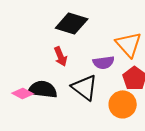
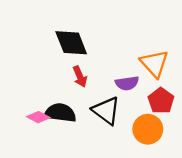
black diamond: (72, 23) -> (71, 43), moved, turned 52

